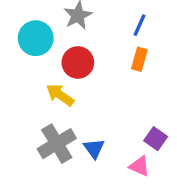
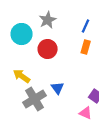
yellow arrow: (60, 95) -> (22, 76), moved
blue triangle: (94, 148) -> (58, 88), moved

